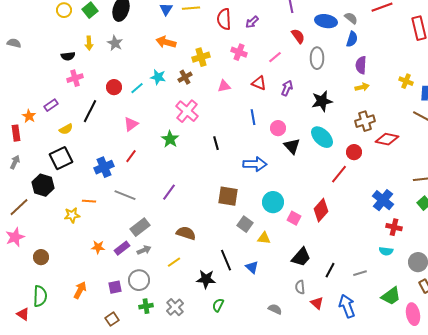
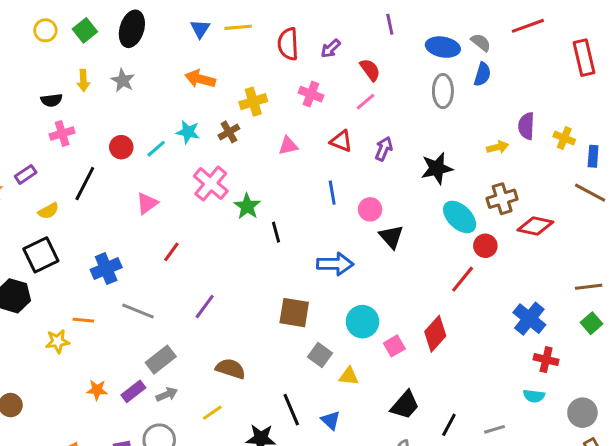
red semicircle: (298, 36) -> (370, 70), moved
gray ellipse: (317, 58) -> (443, 91), moved
purple semicircle: (361, 65) -> (526, 126), moved
pink cross: (187, 111) -> (211, 184), moved
cyan ellipse: (322, 137) -> (460, 217), moved
green star: (170, 139) -> (247, 206), moved
red line: (131, 156) -> (171, 252), moved
pink square: (294, 218) -> (394, 346), turned 32

